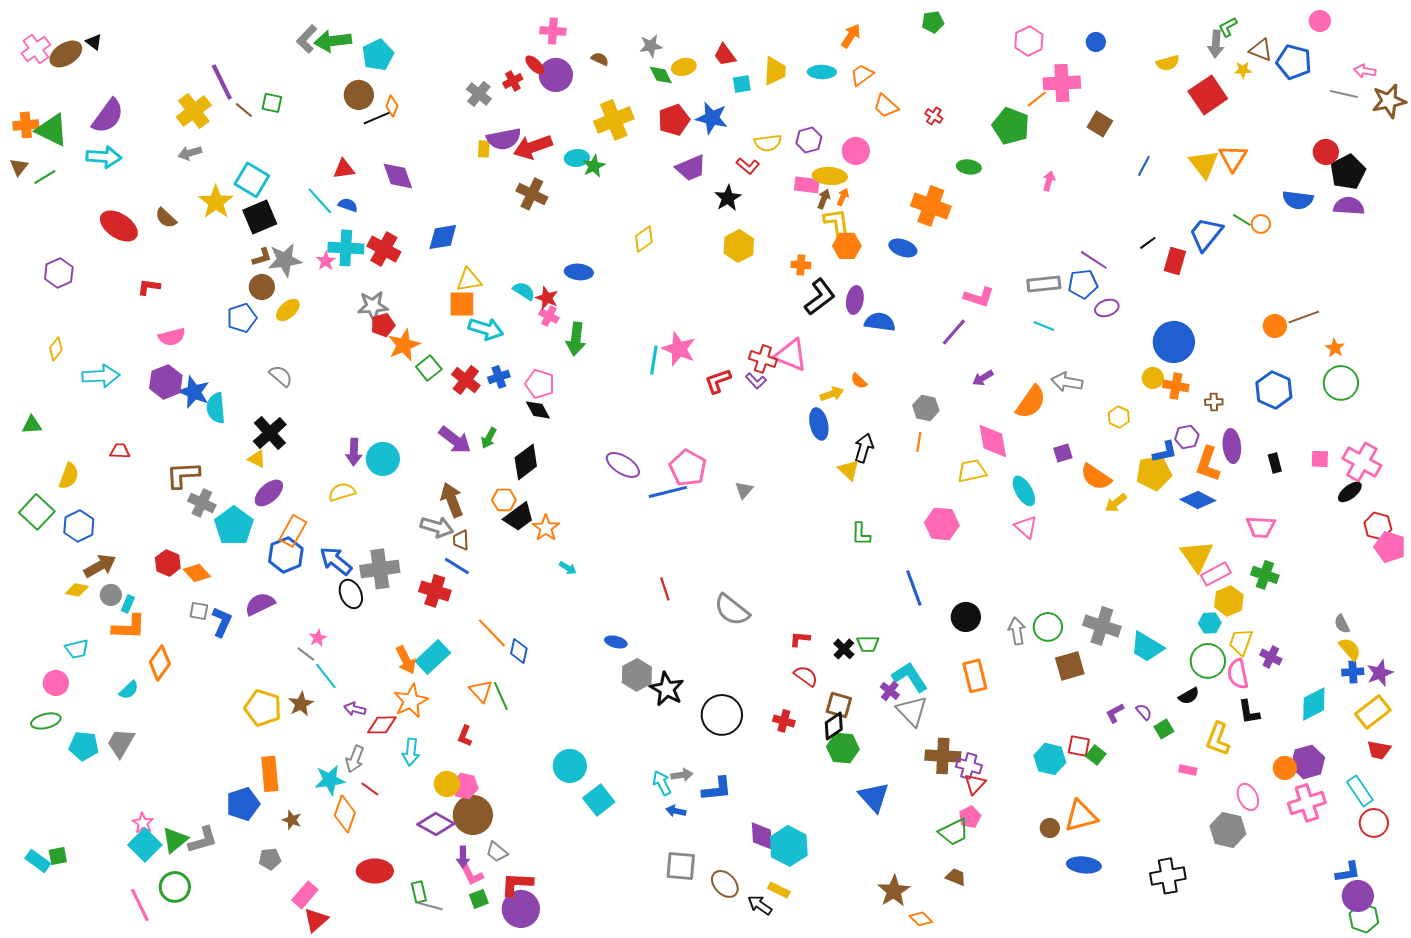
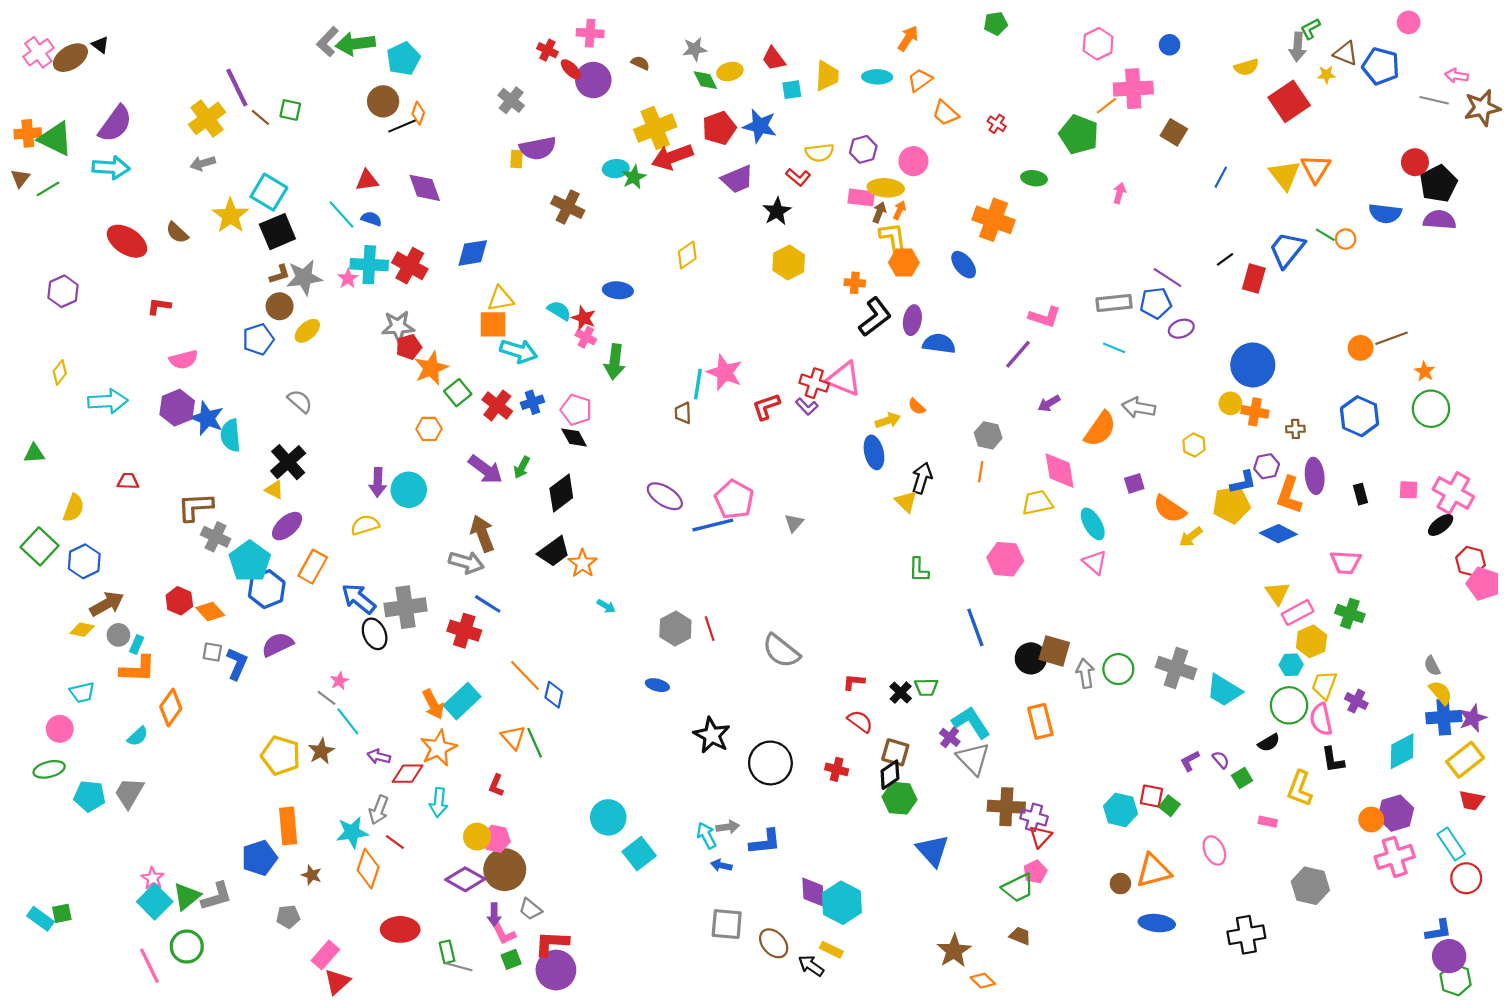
red cross: (513, 81) -> (547, 50), moved, turned -36
red arrow: (533, 147) -> (672, 157), moved
blue ellipse: (903, 248) -> (964, 265), turned 32
orange hexagon: (504, 500) -> (429, 429), moved
brown trapezoid: (461, 540) -> (683, 413), moved
blue hexagon: (286, 555) -> (267, 589), moved
yellow triangle: (1197, 556) -> (1277, 593), size x0.7
brown square: (1070, 666) -> (1054, 651), moved, turned 32
blue cross: (1353, 672) -> (1444, 717), size x1.5
gray hexagon: (637, 675) -> (675, 629), moved
pink ellipse: (1248, 797) -> (1214, 850), moved

